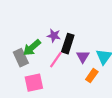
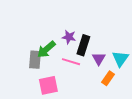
gray rectangle: (21, 58) -> (35, 60), turned 30
pink line: (56, 60) -> (71, 62), turned 72

